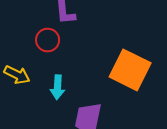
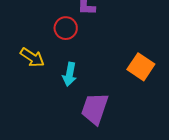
orange square: (130, 70) -> (141, 67), size x0.7

